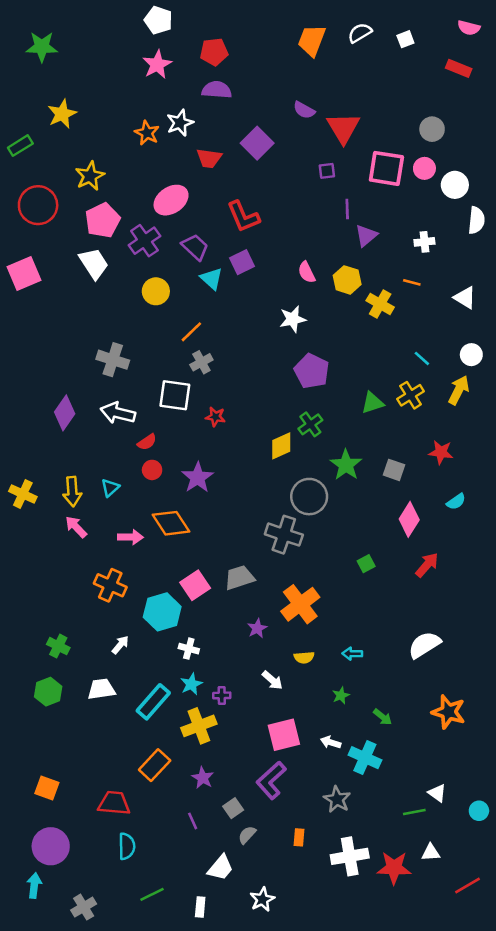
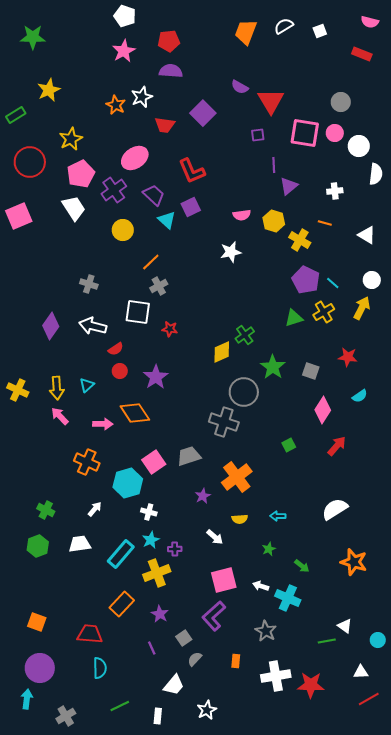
pink semicircle: (307, 272) -> (242, 215), turned -72
gray cross: (113, 360) -> (89, 284), size x0.7
purple pentagon: (312, 371) -> (306, 280), moved
white triangle: (431, 853) -> (361, 672), moved

